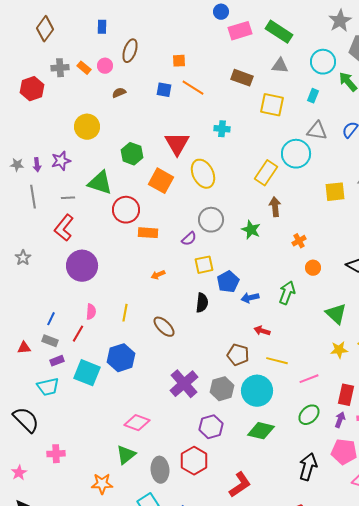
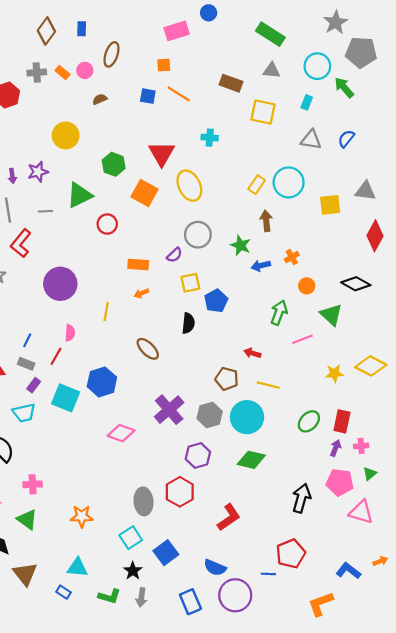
brown diamond: (45, 29) -> (46, 31), moved
pink rectangle: (240, 31) -> (177, 31), moved
cyan circle: (296, 154) -> (289, 182), moved
yellow rectangle: (266, 173) -> (257, 185), size x0.7
green triangle: (100, 183) -> (79, 195), turned -44
red circle: (126, 210) -> (107, 224), size x0.7
red L-shape: (64, 228) -> (21, 243), moved
orange rectangle: (148, 233) -> (138, 265), moved
blue arrow: (250, 298) -> (261, 266), moved
yellow line: (125, 313) -> (106, 312), moved
green triangle: (336, 314) -> (331, 315), moved
purple rectangle: (57, 361) -> (34, 385), turned -32
pink line: (309, 379) -> (302, 339), moved
green ellipse: (309, 415) -> (309, 421), moved
pink diamond: (137, 423) -> (121, 433), moved
green triangle: (126, 455) -> (27, 520), moved, turned -45

